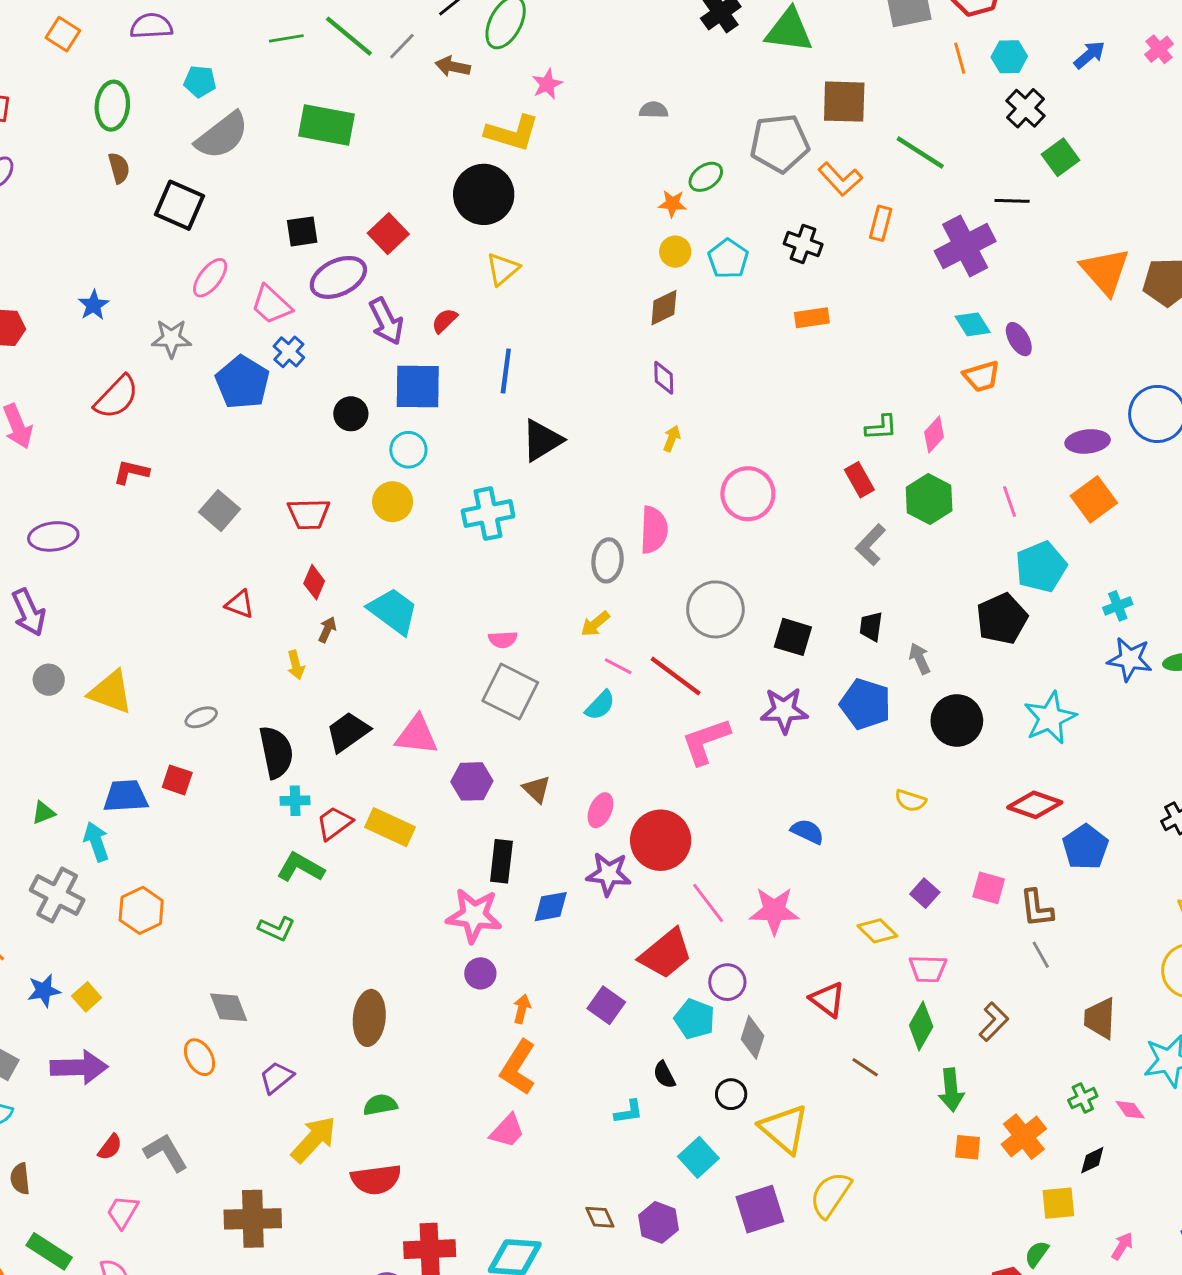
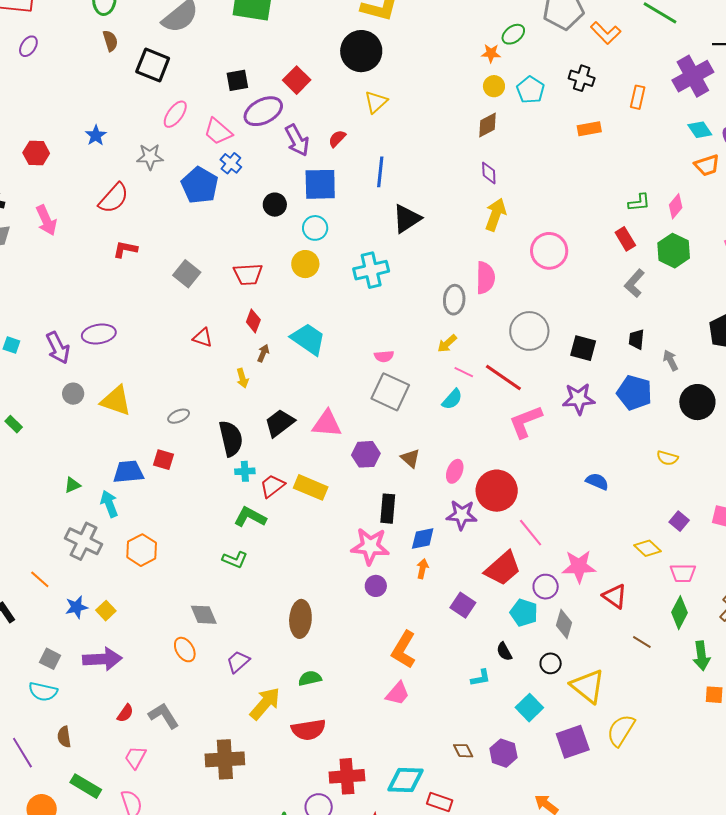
orange rectangle: (881, 223) -> (638, 97), moved
yellow arrow: (672, 438) -> (496, 215), size x1.8
purple ellipse: (53, 536) -> (99, 334), moved
pink star: (774, 911) -> (579, 566), moved
orange arrow: (522, 1009) -> (422, 569), moved

